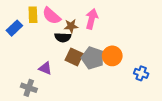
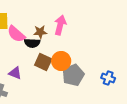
pink semicircle: (51, 16) -> (16, 34), moved
orange circle: (112, 56) -> (61, 61), moved
gray pentagon: (93, 58) -> (73, 75), moved, turned 30

